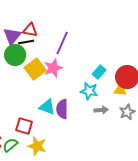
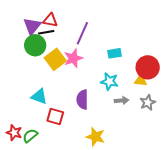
cyan rectangle: (99, 72) -> (114, 53), moved, turned 40
cyan triangle: (47, 107) -> (39, 96), moved
red square: (24, 126) -> (55, 117), moved
yellow star: (37, 146) -> (95, 137), moved

